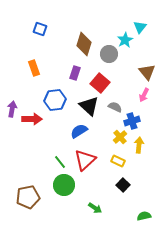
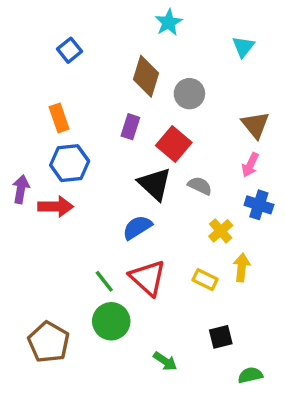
blue square: (40, 29) -> (70, 50), turned 32
cyan star: (125, 40) -> (169, 22), moved
blue hexagon: (55, 100) -> (70, 163), moved
blue cross: (132, 121) -> (259, 205), moved, turned 35
yellow cross: (120, 137) -> (221, 231), moved
yellow arrow: (139, 145) -> (242, 267), moved
red triangle: (85, 160) -> (148, 278), turned -35
black square: (123, 185) -> (221, 337), moved, turned 32
brown pentagon: (28, 197) -> (49, 342), turned -30

